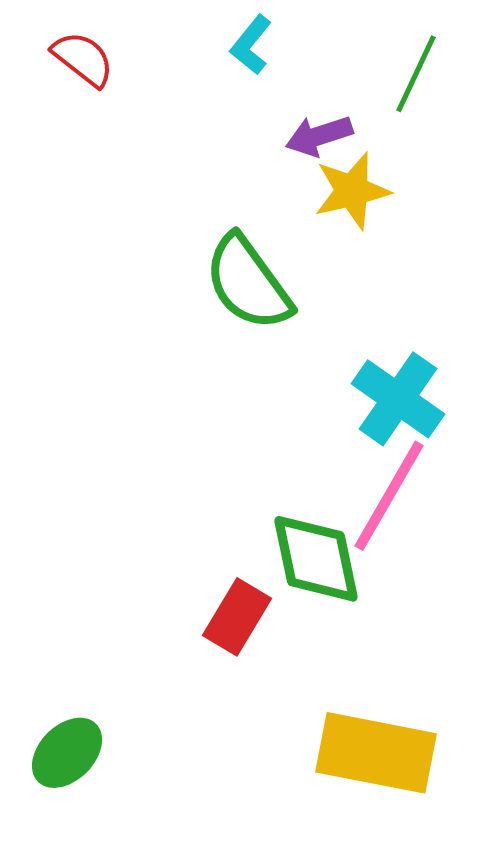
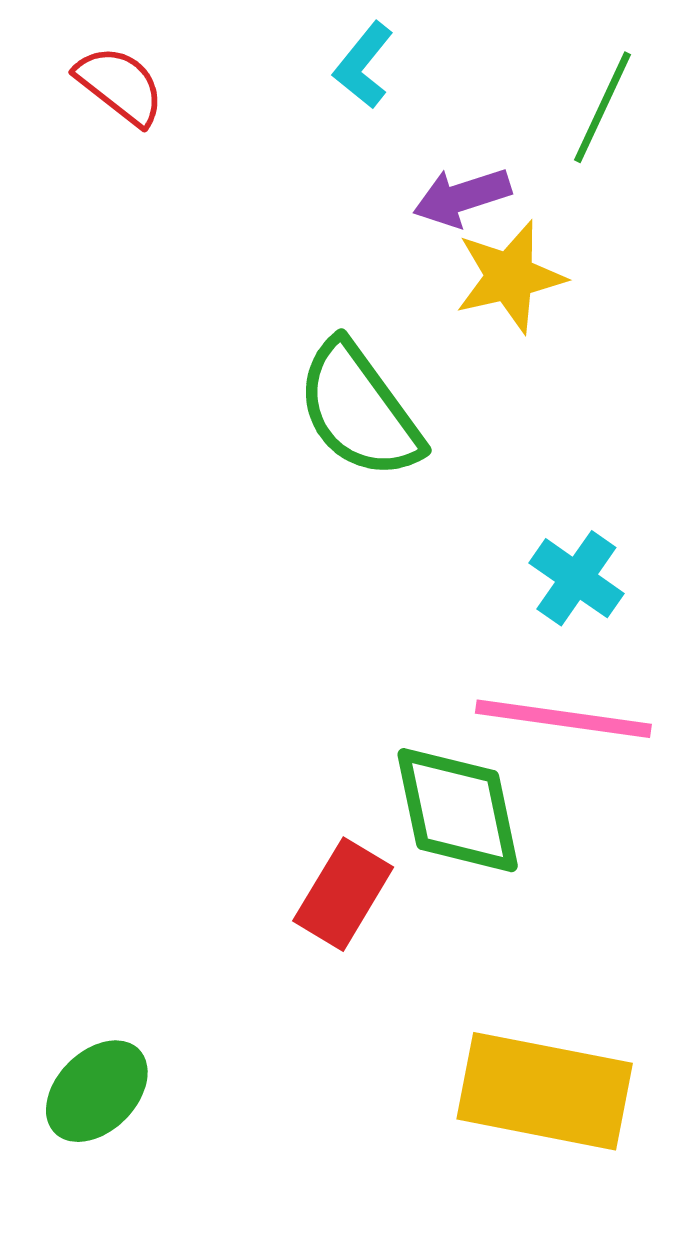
cyan cross: (398, 399) -> (576, 578), size x0.7
pink line: (389, 496) -> (563, 719), turned 68

